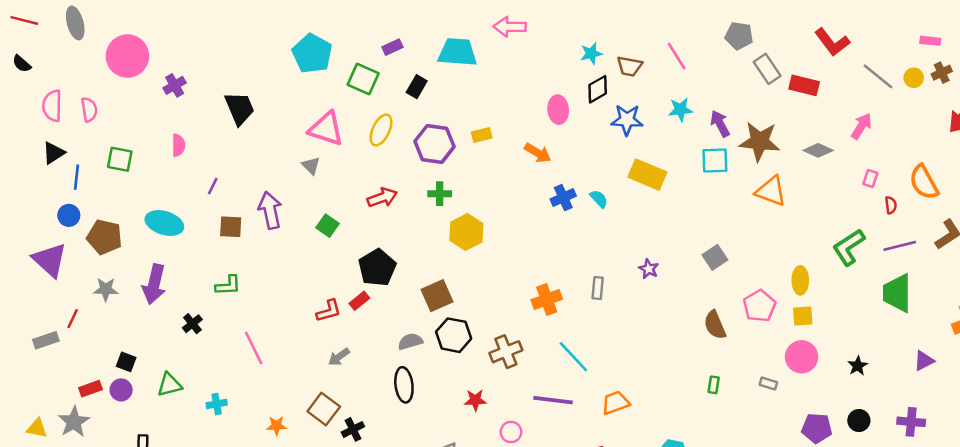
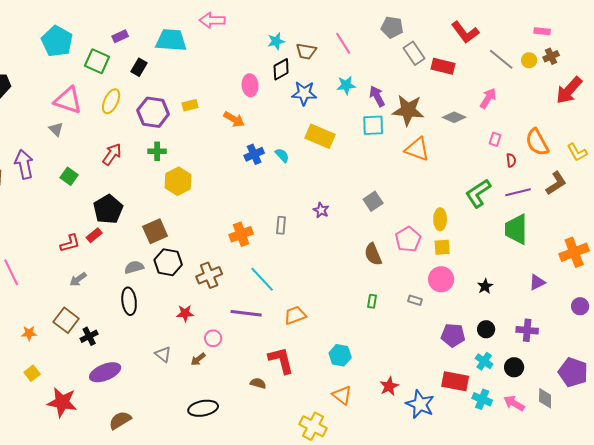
red arrow: (382, 198) -> (112, 154), turned -35

